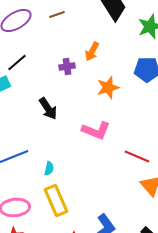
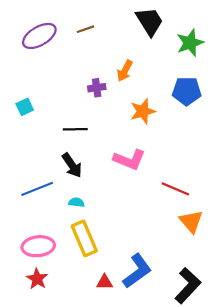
black line: (17, 62) -> (75, 129), moved, turned 40
black arrow: (48, 108) -> (72, 165), moved
cyan semicircle: (49, 168) -> (76, 202), turned -96

